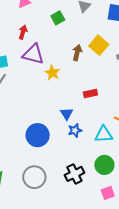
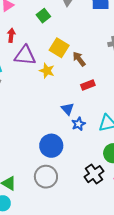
yellow square: (99, 45) -> (59, 48), moved
brown arrow: (77, 53) -> (79, 59), moved, turned -42
blue circle: (38, 135) -> (51, 146), moved
black cross: (74, 174) -> (94, 174), moved

